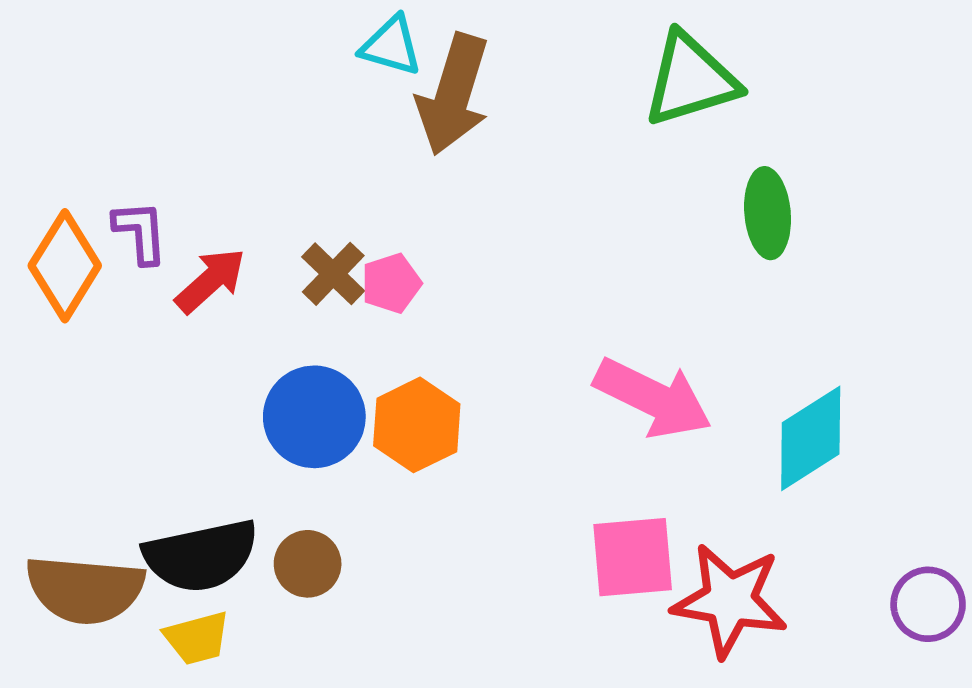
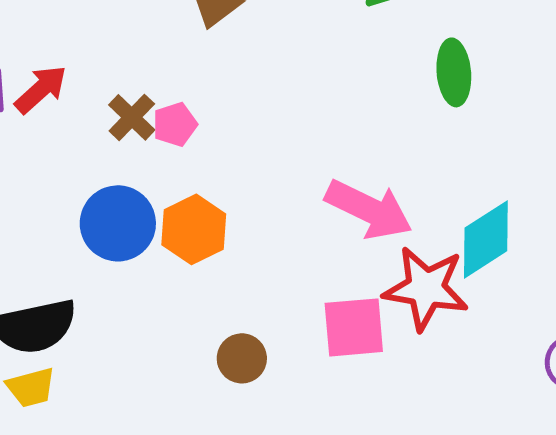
red arrow: (210, 281) -> (41, 89), moved
brown circle: (308, 564) -> (242, 358), moved
red star: (730, 600) -> (426, 288), moved

